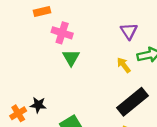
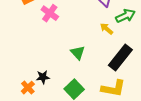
pink cross: (62, 33) -> (50, 13), turned 30
green triangle: (71, 58) -> (78, 53), moved

